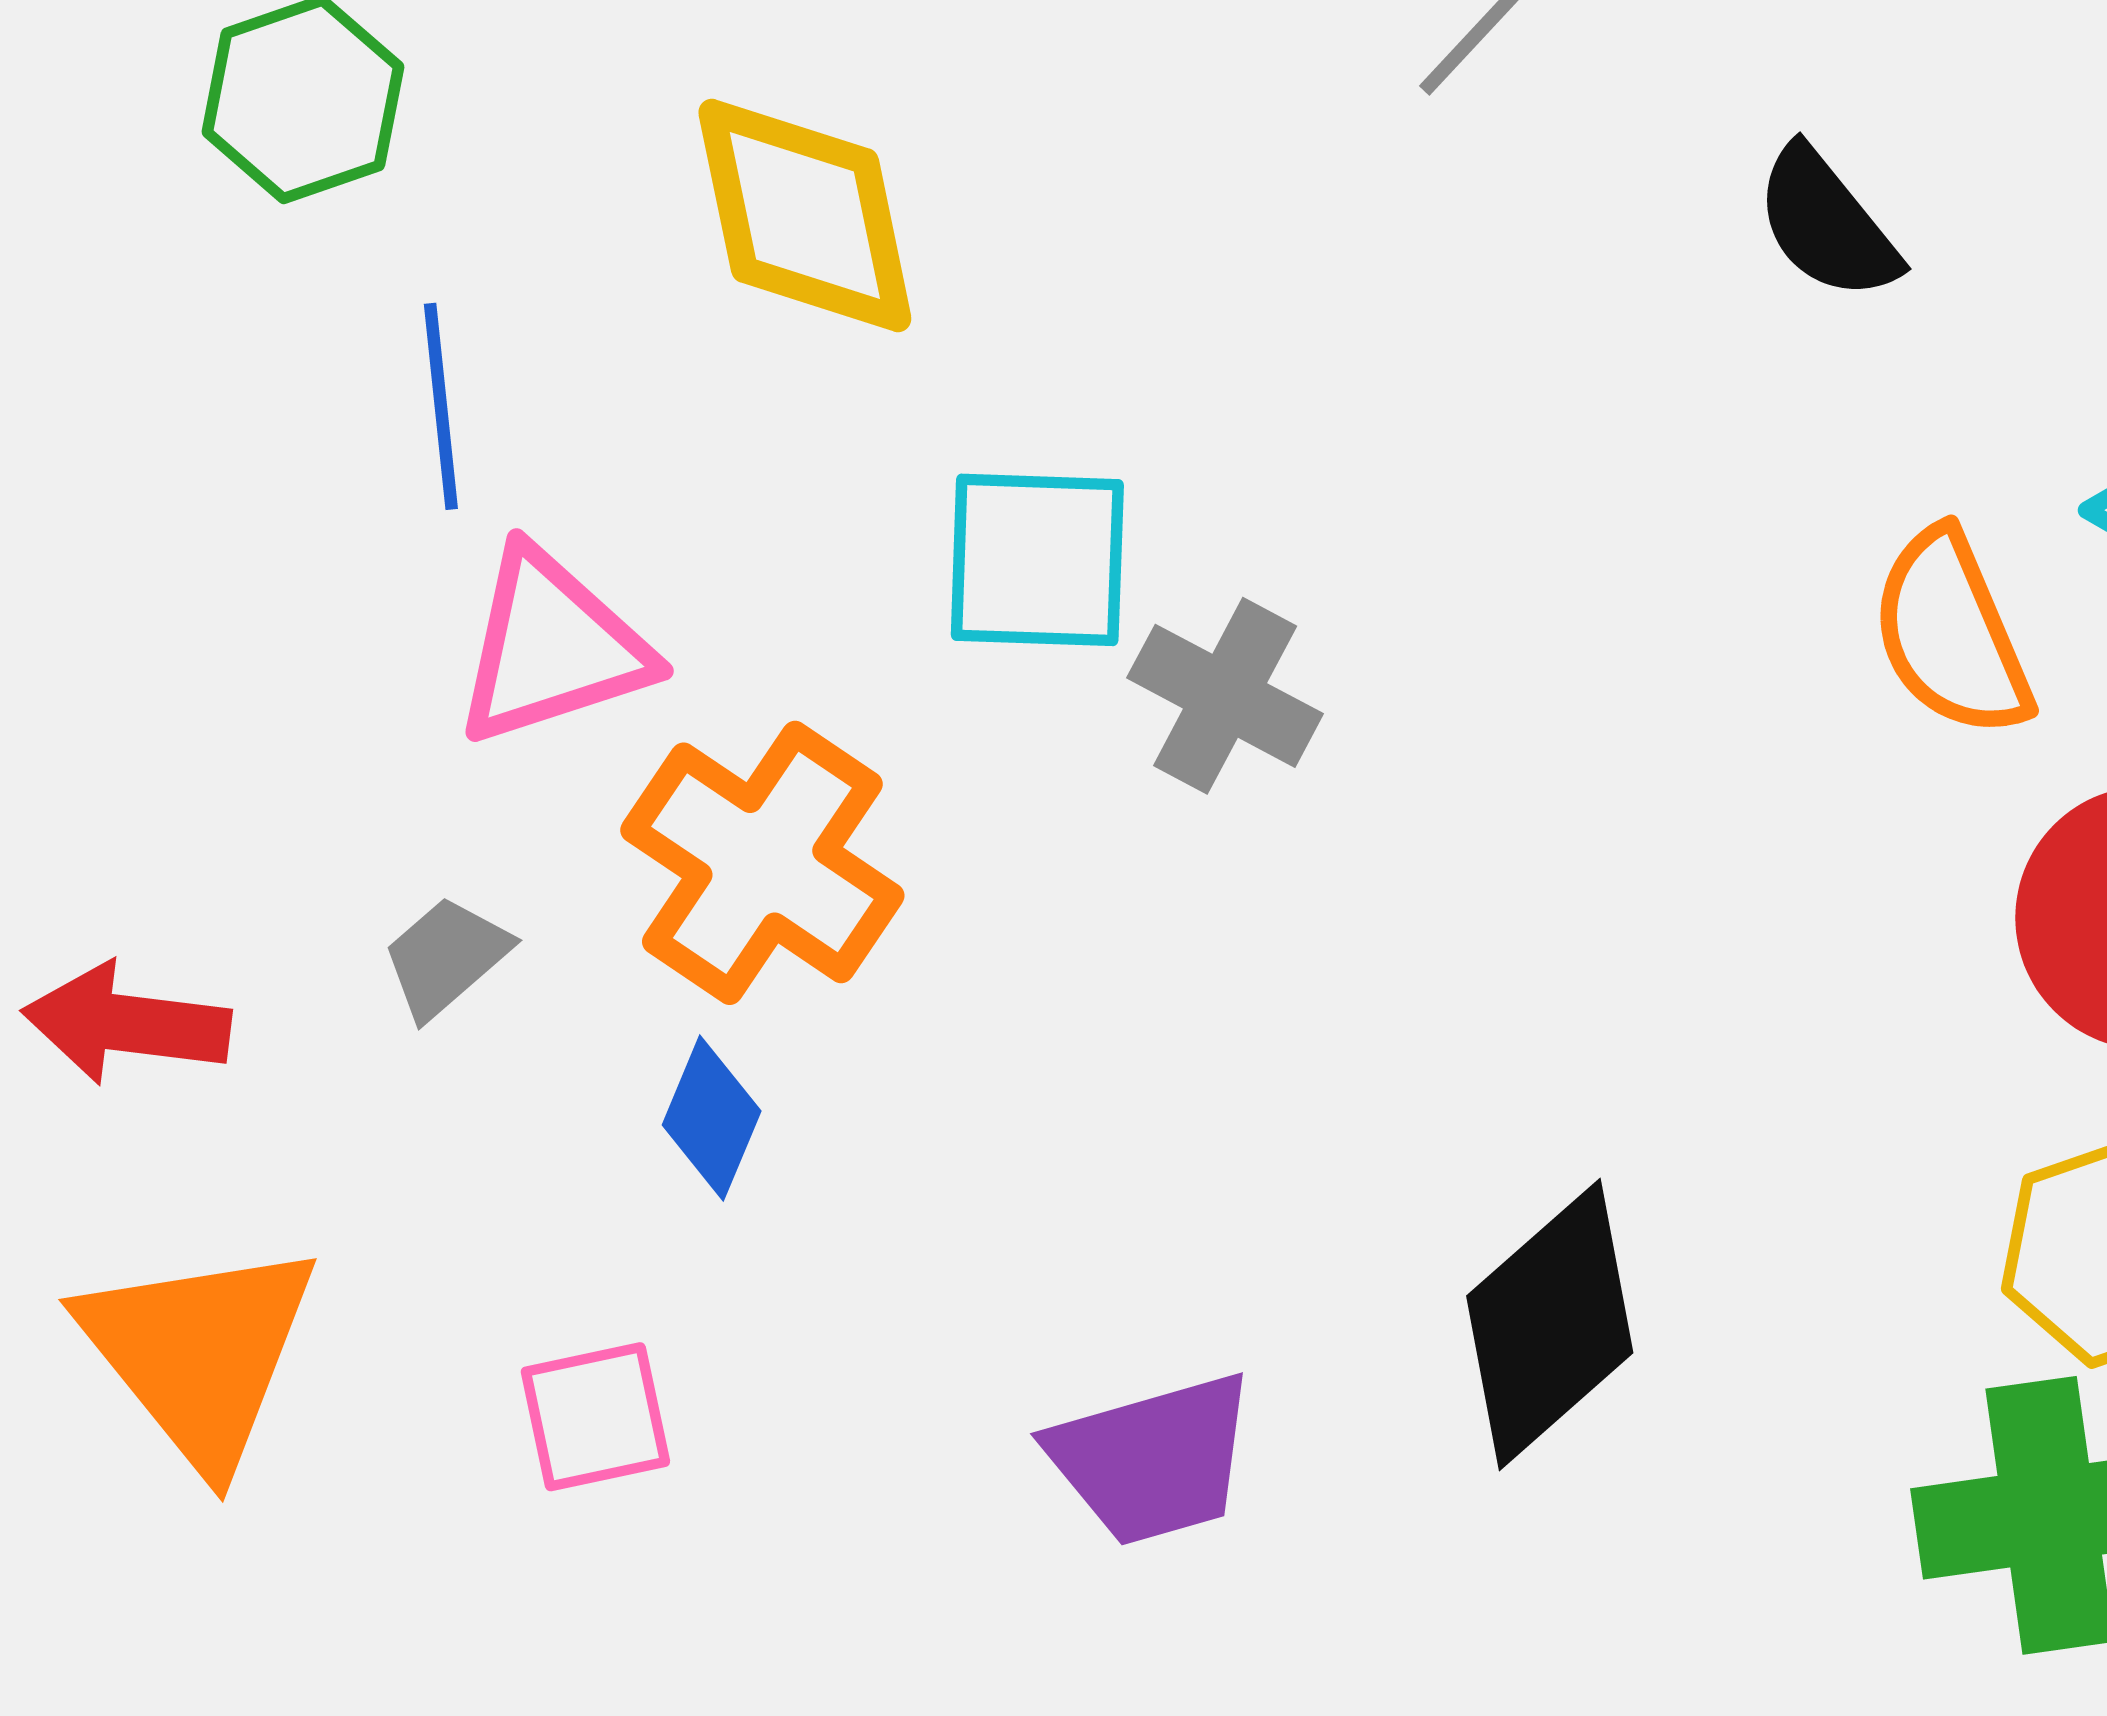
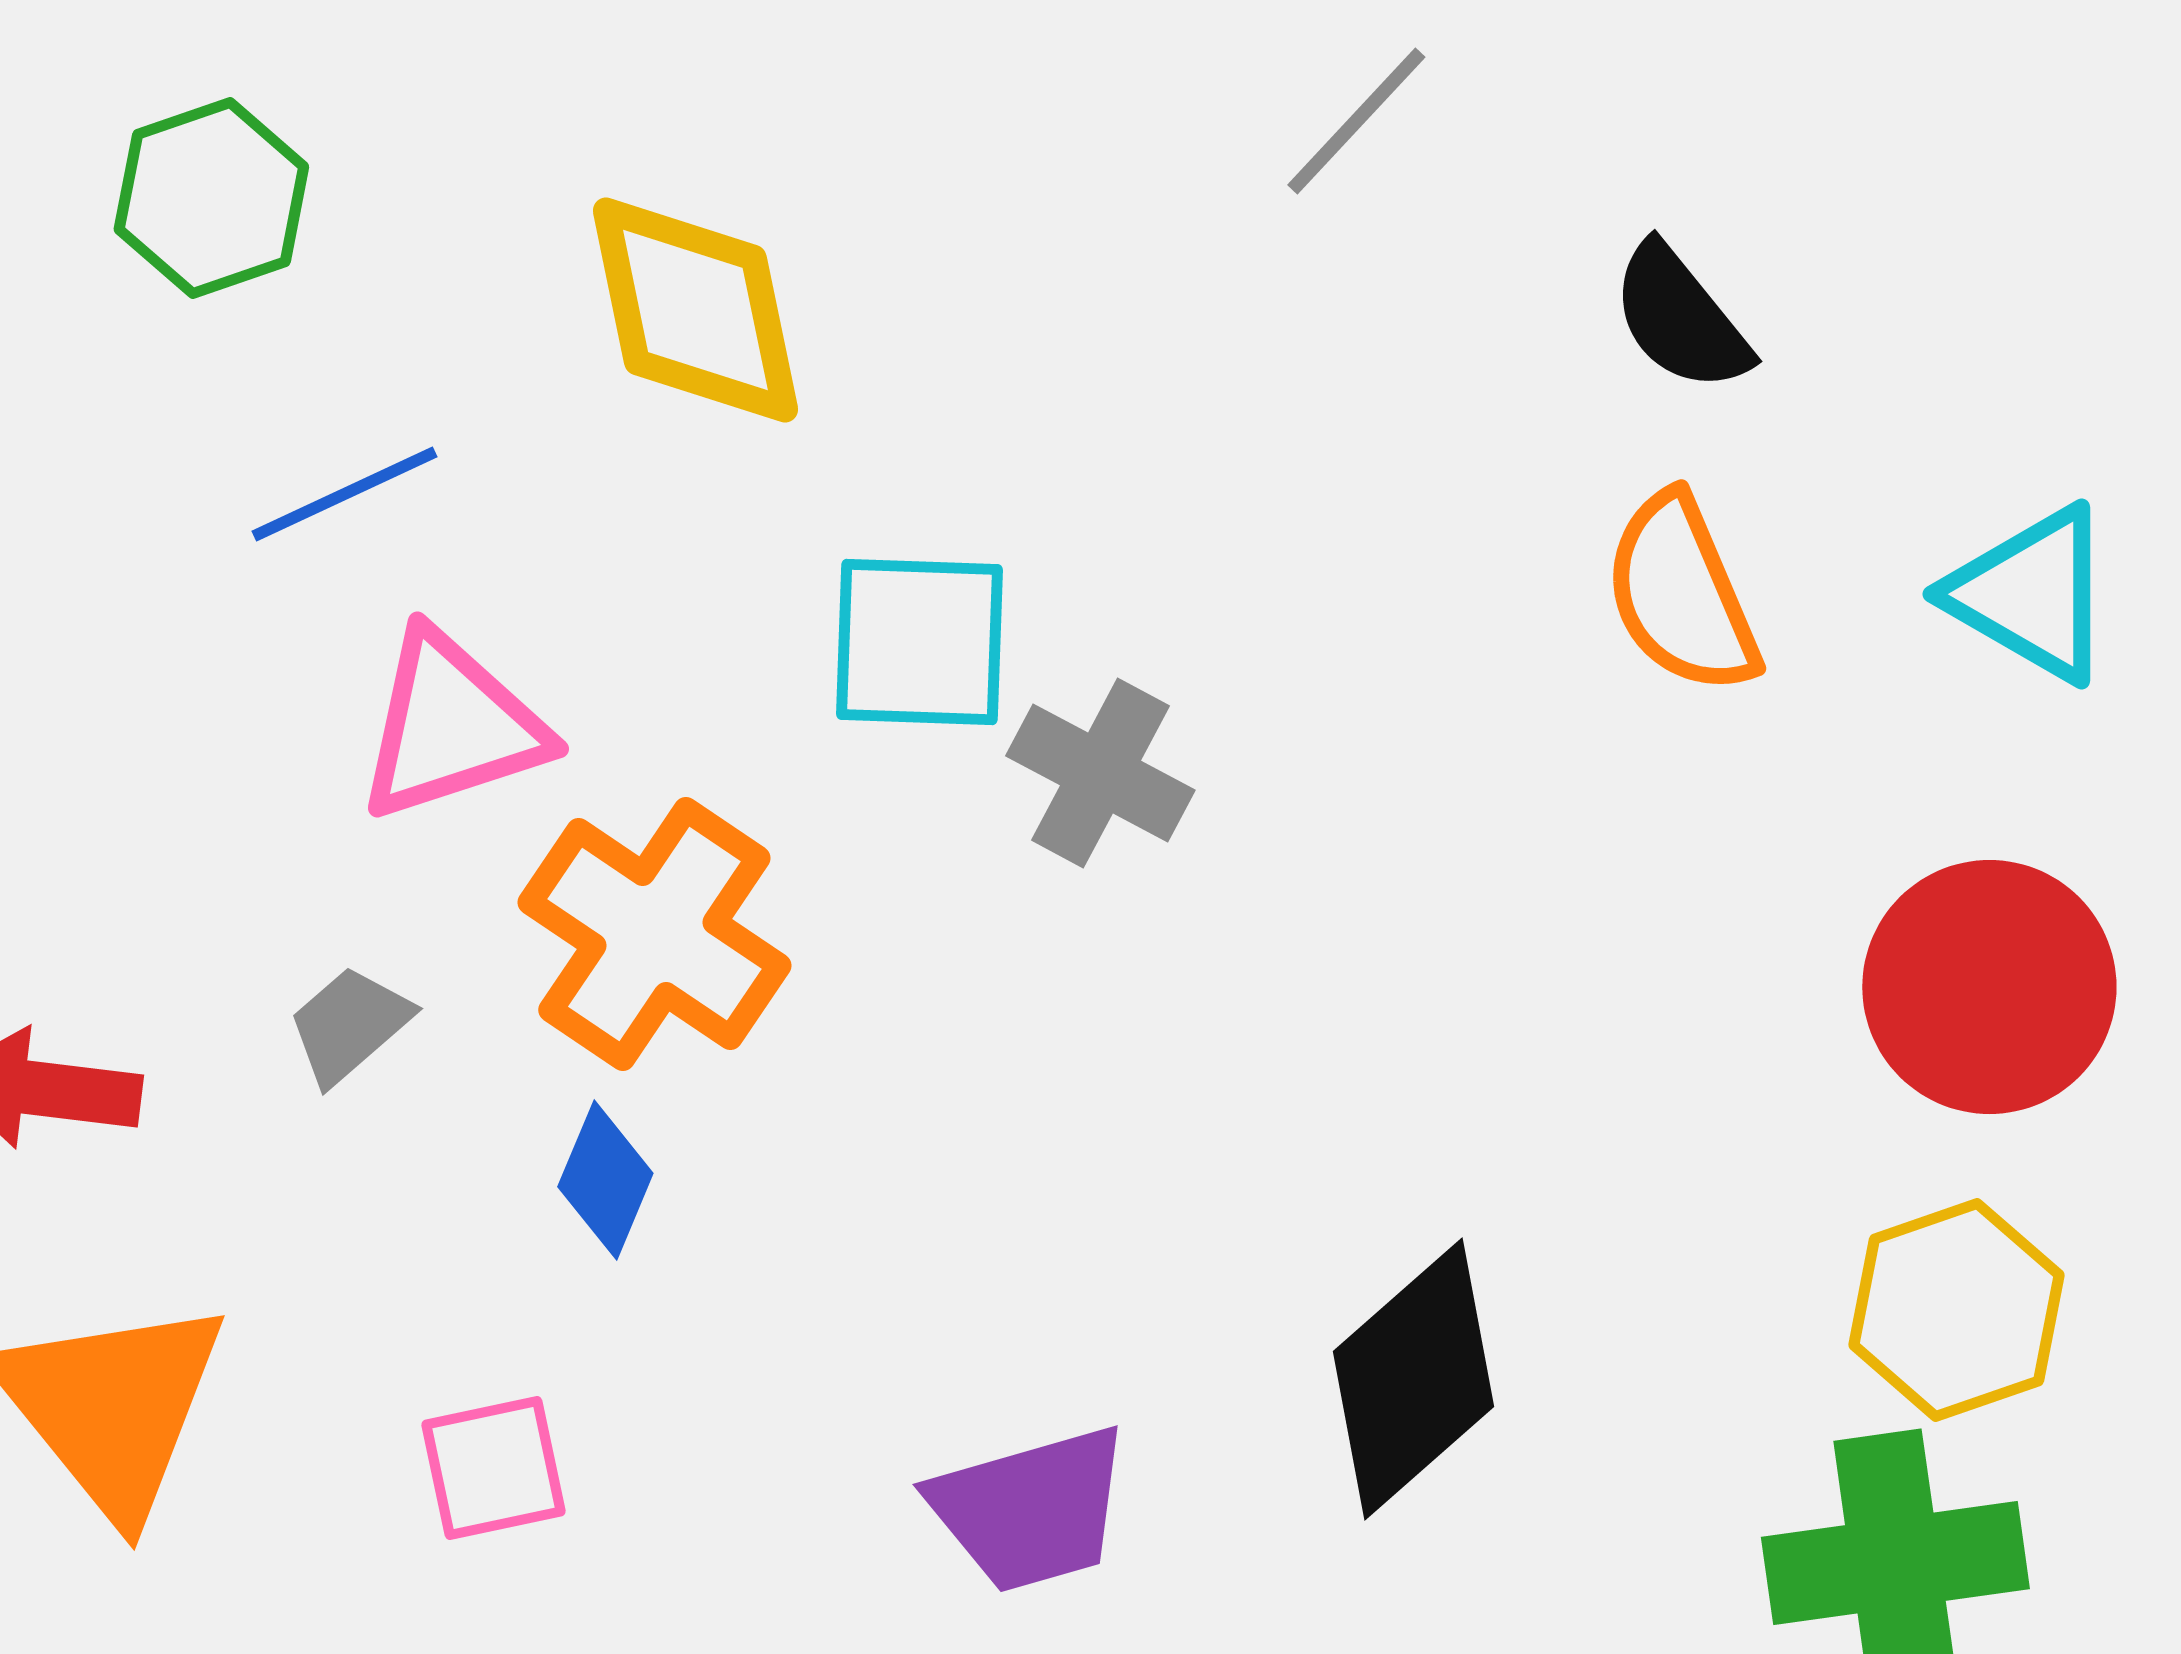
blue line: (441, 406) -> (344, 494), turned 71
orange semicircle: (1951, 634) -> (1681, 594), moved

